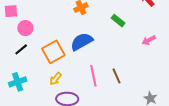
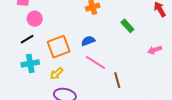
blue semicircle: (82, 42) -> (88, 41), size x0.6
pink line: (93, 76) -> (95, 62), moved, turned -55
cyan cross: (18, 82) -> (30, 63), moved

